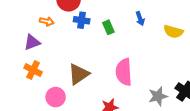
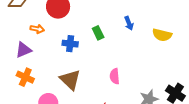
blue cross: (82, 20) -> (70, 44), moved
pink semicircle: (124, 72) -> (115, 76), size x0.6
brown triangle: (79, 74) -> (70, 80), turned -40

